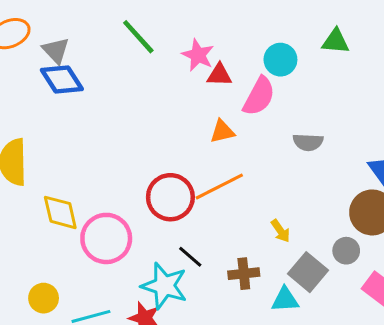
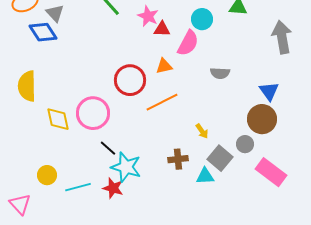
blue diamond: (62, 79) -> (43, 32), moved
red circle: (170, 197) -> (130, 80), moved
pink circle: (106, 238) -> (93, 113), moved
black line: (190, 257) -> (108, 148), moved

